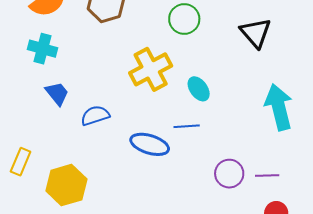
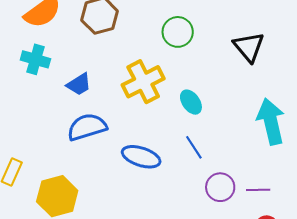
blue trapezoid: (57, 93) -> (79, 84), moved, turned 96
blue semicircle: (95, 115) -> (87, 127), size x1.4
blue line: (187, 126) -> (194, 147), moved, turned 60

